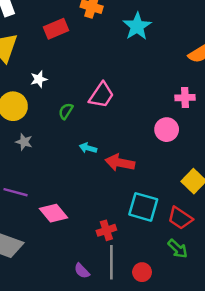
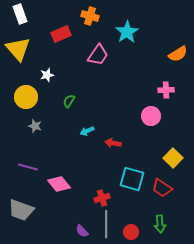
pink trapezoid: (101, 95) -> (98, 55), moved
cyan arrow: (88, 148) -> (87, 131), turned -40
red arrow: (120, 163) -> (113, 143), size x0.7
green arrow: (178, 249) -> (160, 224), moved, turned 42

